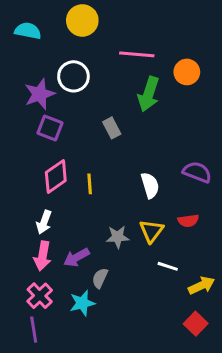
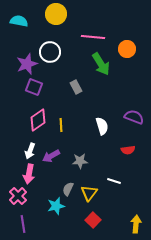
green arrow: (149, 94) -> (101, 64), turned -50
yellow triangle: (151, 231) -> (89, 193), moved
purple arrow: (76, 257) -> (51, 156), moved
yellow arrow: (202, 285) -> (136, 224), moved, turned -60
pink cross: (40, 296) -> (18, 196), moved
red square: (196, 324) -> (93, 220), moved

